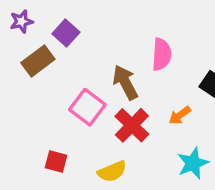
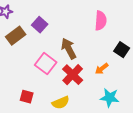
purple square: (66, 33) -> (40, 25), moved
pink semicircle: (162, 54) -> (101, 21), moved
cyan star: (193, 163) -> (110, 98), turned 30

